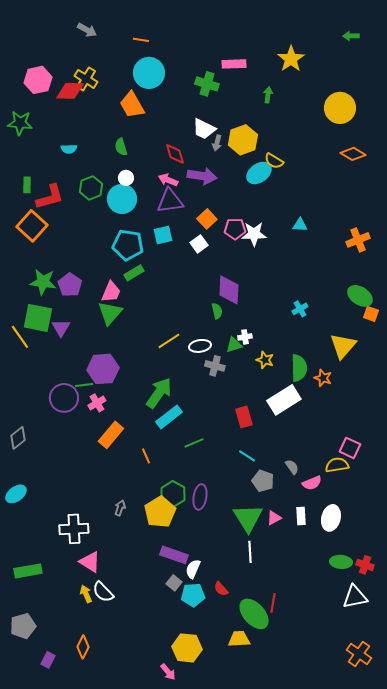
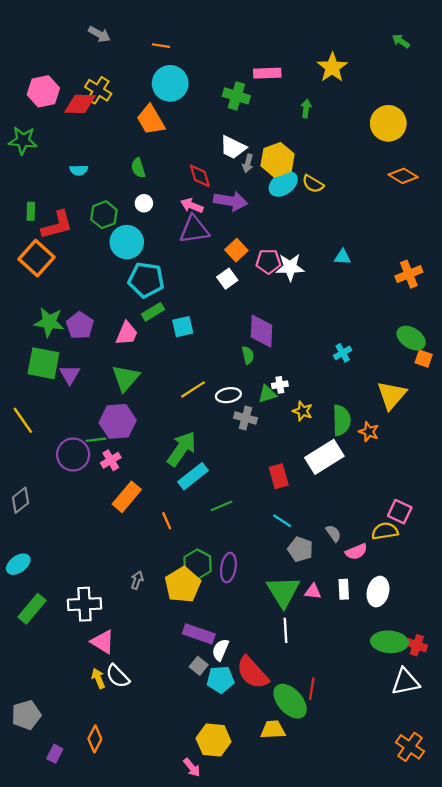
green arrow: (351, 36) -> (401, 41), turned 35
cyan ellipse: (259, 173) -> (283, 184), moved
cyan circle: (122, 199) -> (127, 242), moved
cyan square: (163, 235) -> (183, 327), moved
green triangle: (110, 313) -> (126, 378), moved
yellow line: (20, 337) -> (23, 420), moved
pink triangle: (274, 518) -> (313, 592), turned 35
green ellipse: (341, 562) -> (389, 642), size x1.4
green rectangle: (28, 571) -> (32, 609), moved, turned -40
red semicircle: (221, 589) -> (252, 673), size x2.0

